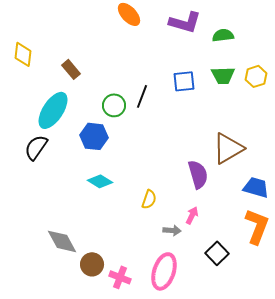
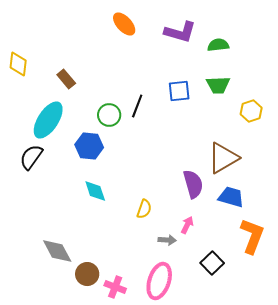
yellow hexagon: (256, 76) -> (251, 111), moved
cyan diamond: (100, 181) -> (95, 191), turned 40
blue trapezoid: (256, 187) -> (231, 197), moved

